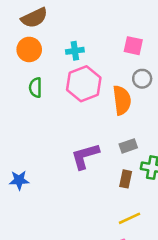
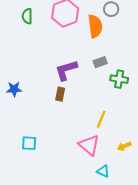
brown rectangle: (126, 179) -> (60, 94), moved
yellow line: (129, 218) -> (101, 119), turned -42

